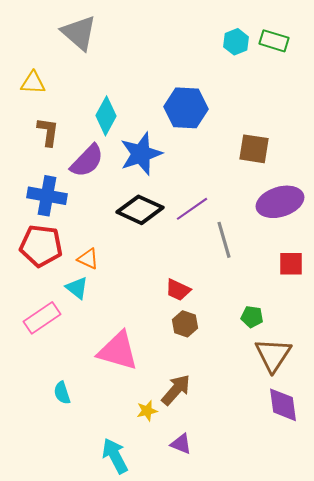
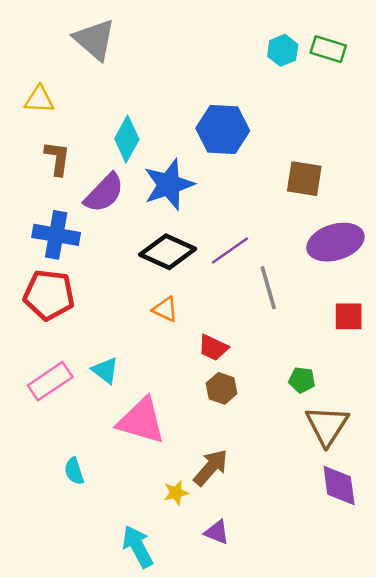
orange triangle: (88, 259) -> (165, 309), moved
cyan triangle: (77, 288) -> (105, 370), moved

